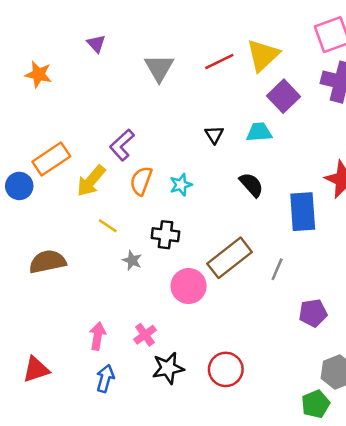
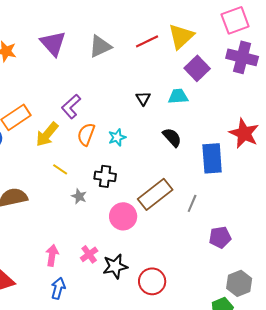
purple triangle: (96, 44) -> (53, 43), moved, size x1.8
gray triangle: (159, 68) -> (100, 46), turned 35
black star: (168, 368) -> (115, 266), moved

